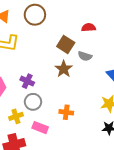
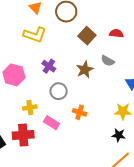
brown square: (66, 45) -> (87, 36), moved
purple cross: (27, 81) -> (49, 66), moved
gray circle: (33, 102) -> (59, 91), moved

